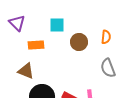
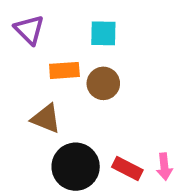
brown circle: (79, 42) -> (103, 83), moved

